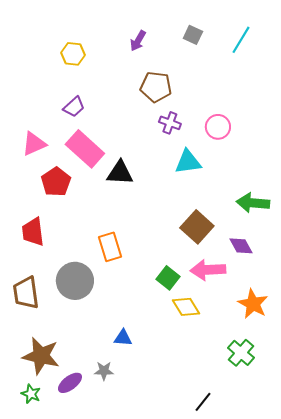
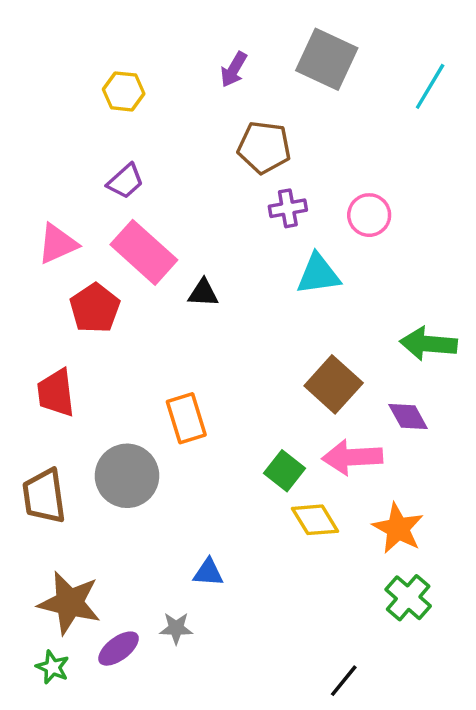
gray square: (193, 35) -> (327, 59), size x1.8
cyan line: (241, 40) -> (430, 86), moved
purple cross: (170, 123) -> (288, 208), turned -30
black triangle: (120, 173) -> (203, 293), size x0.7
orange star: (253, 304) -> (398, 528), moved

